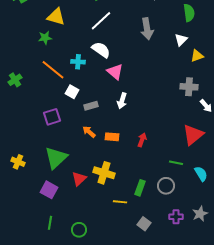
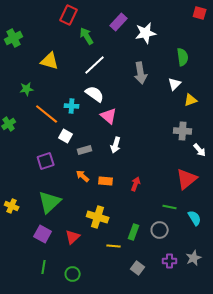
green star: (45, 38) -> (27, 89), moved
red triangle: (79, 179) -> (73, 237), moved

